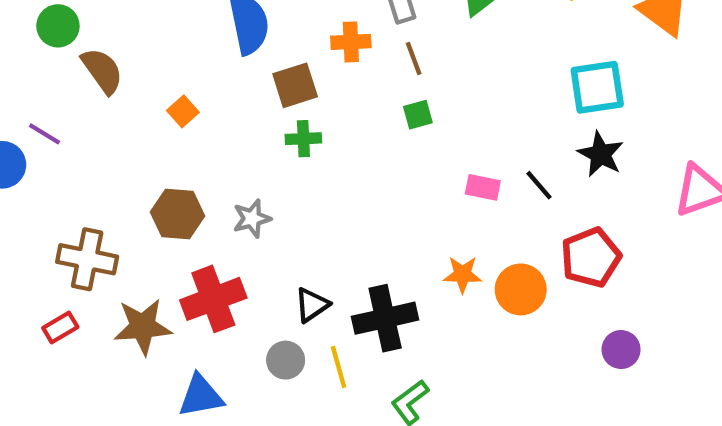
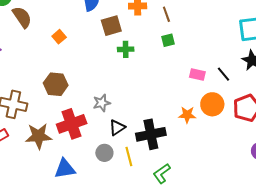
green cross: (303, 139) -> (126, 49), moved
gray star: (252, 218) -> (102, 103), moved
orange circle: (521, 289) -> (212, 104), moved

